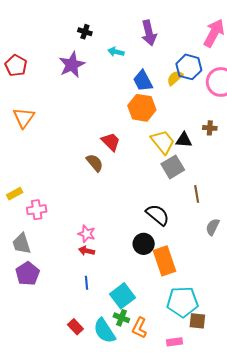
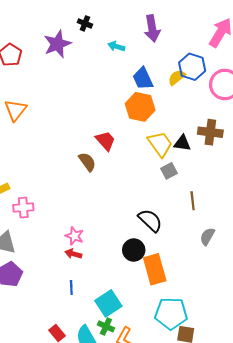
purple star: (72, 65) -> (57, 44), moved
brown cross: (210, 128) -> (210, 132), size x1.6
gray square: (173, 167) -> (169, 171), size x0.7

